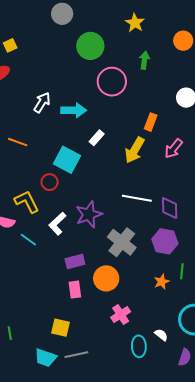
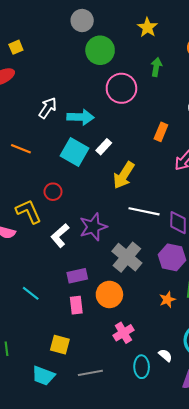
gray circle: (62, 14) -> (82, 21), moved
yellow arrow: (135, 150) -> (124, 175), moved
cyan square: (67, 160) -> (75, 152), moved
cyan line: (28, 240) -> (31, 293), moved
gray line: (76, 355) -> (90, 373), moved

